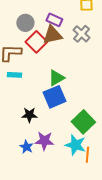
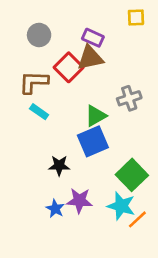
gray circle: (25, 23) -> (39, 35), moved
gray cross: (81, 34) -> (129, 98), moved, turned 30
cyan rectangle: (14, 75) -> (39, 112), turned 32
orange line: (87, 155) -> (137, 219), turned 42

